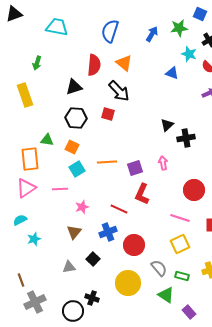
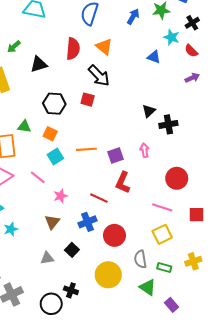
green arrow: (37, 63) -> (14, 47), turned 32
black triangle: (74, 87) -> (39, 64), moved
pink line: (60, 189) -> (38, 177), turned 42
gray semicircle: (159, 268) -> (140, 259), turned -150

